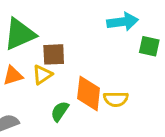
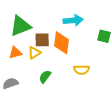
cyan arrow: (123, 22) -> (73, 20), moved
orange diamond: (89, 93) -> (61, 43), moved

